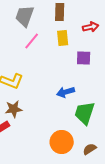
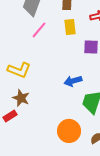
brown star: (14, 109) -> (21, 98), turned 30

